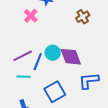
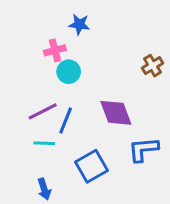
pink cross: (31, 16) -> (55, 50), turned 32
brown cross: (83, 17) -> (152, 66), moved
cyan circle: (53, 53) -> (69, 72), moved

